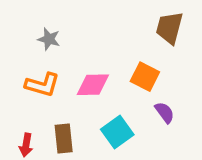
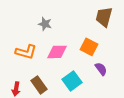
gray star: (49, 39) -> (45, 24), moved
brown rectangle: (64, 138) -> (39, 85), turned -30

